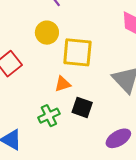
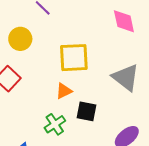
yellow circle: (47, 33) -> (20, 39), moved

